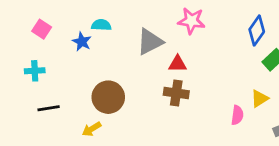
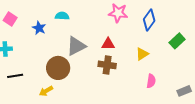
cyan semicircle: (101, 25) -> (62, 16), moved
blue diamond: (257, 31) -> (149, 20), moved
gray triangle: (150, 42) -> (76, 46), moved
yellow triangle: (259, 99) -> (142, 54), moved

